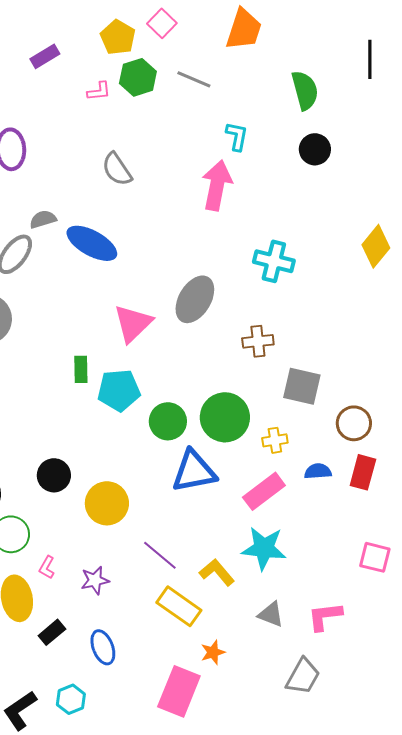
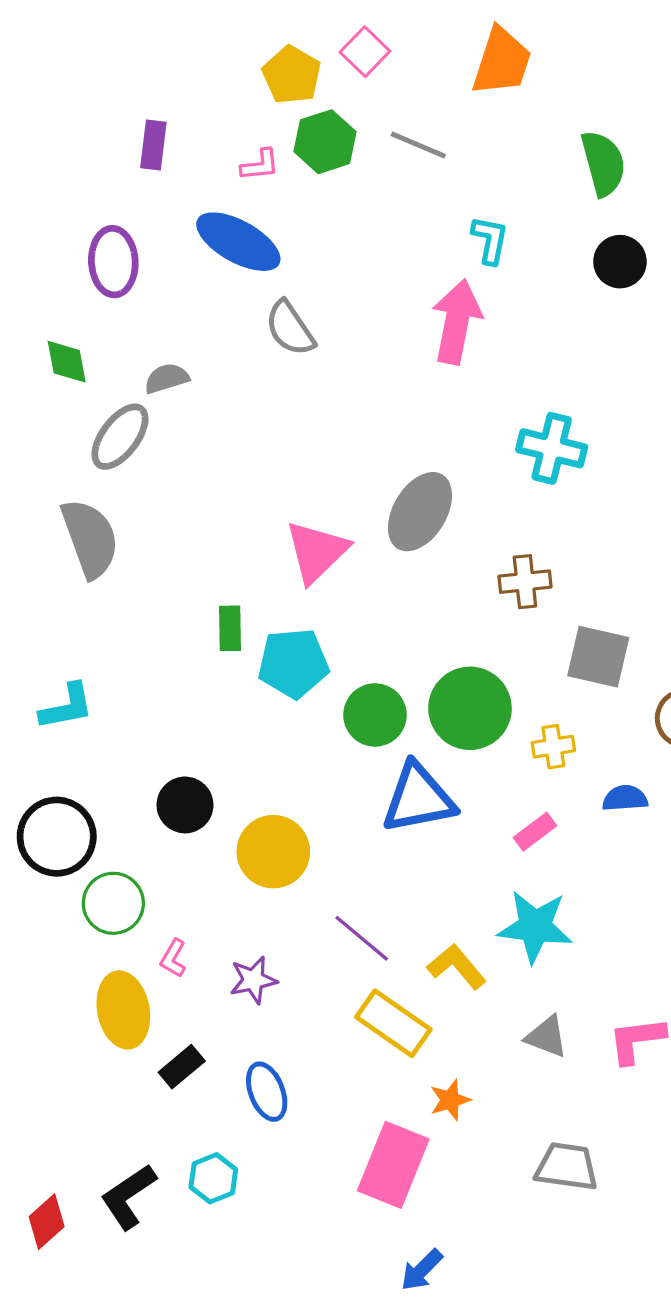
purple rectangle: (45, 56) -> (153, 145), moved, turned -52
gray semicircle: (117, 169) -> (290, 328), moved
blue ellipse: (92, 243) -> (238, 242), moved
pink rectangle: (264, 491) -> (535, 832), size x0.6
gray trapezoid: (303, 676) -> (567, 1167), moved, turned -111

